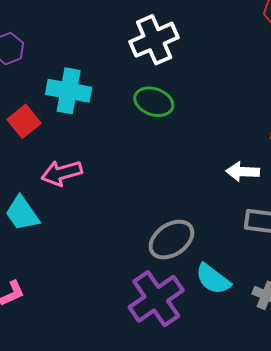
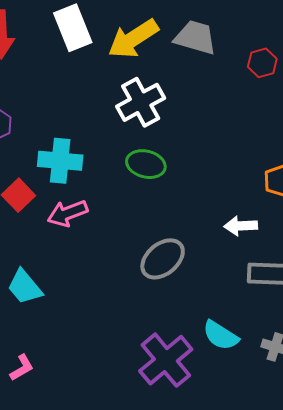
pink arrow: (62, 173) -> (67, 213), moved
gray ellipse: (171, 240) -> (163, 259), moved

